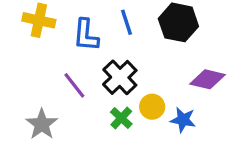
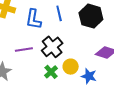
purple line: (74, 85) -> (24, 49), turned -66

